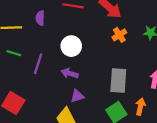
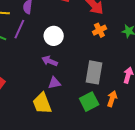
purple line: (38, 64) -> (19, 29), moved

